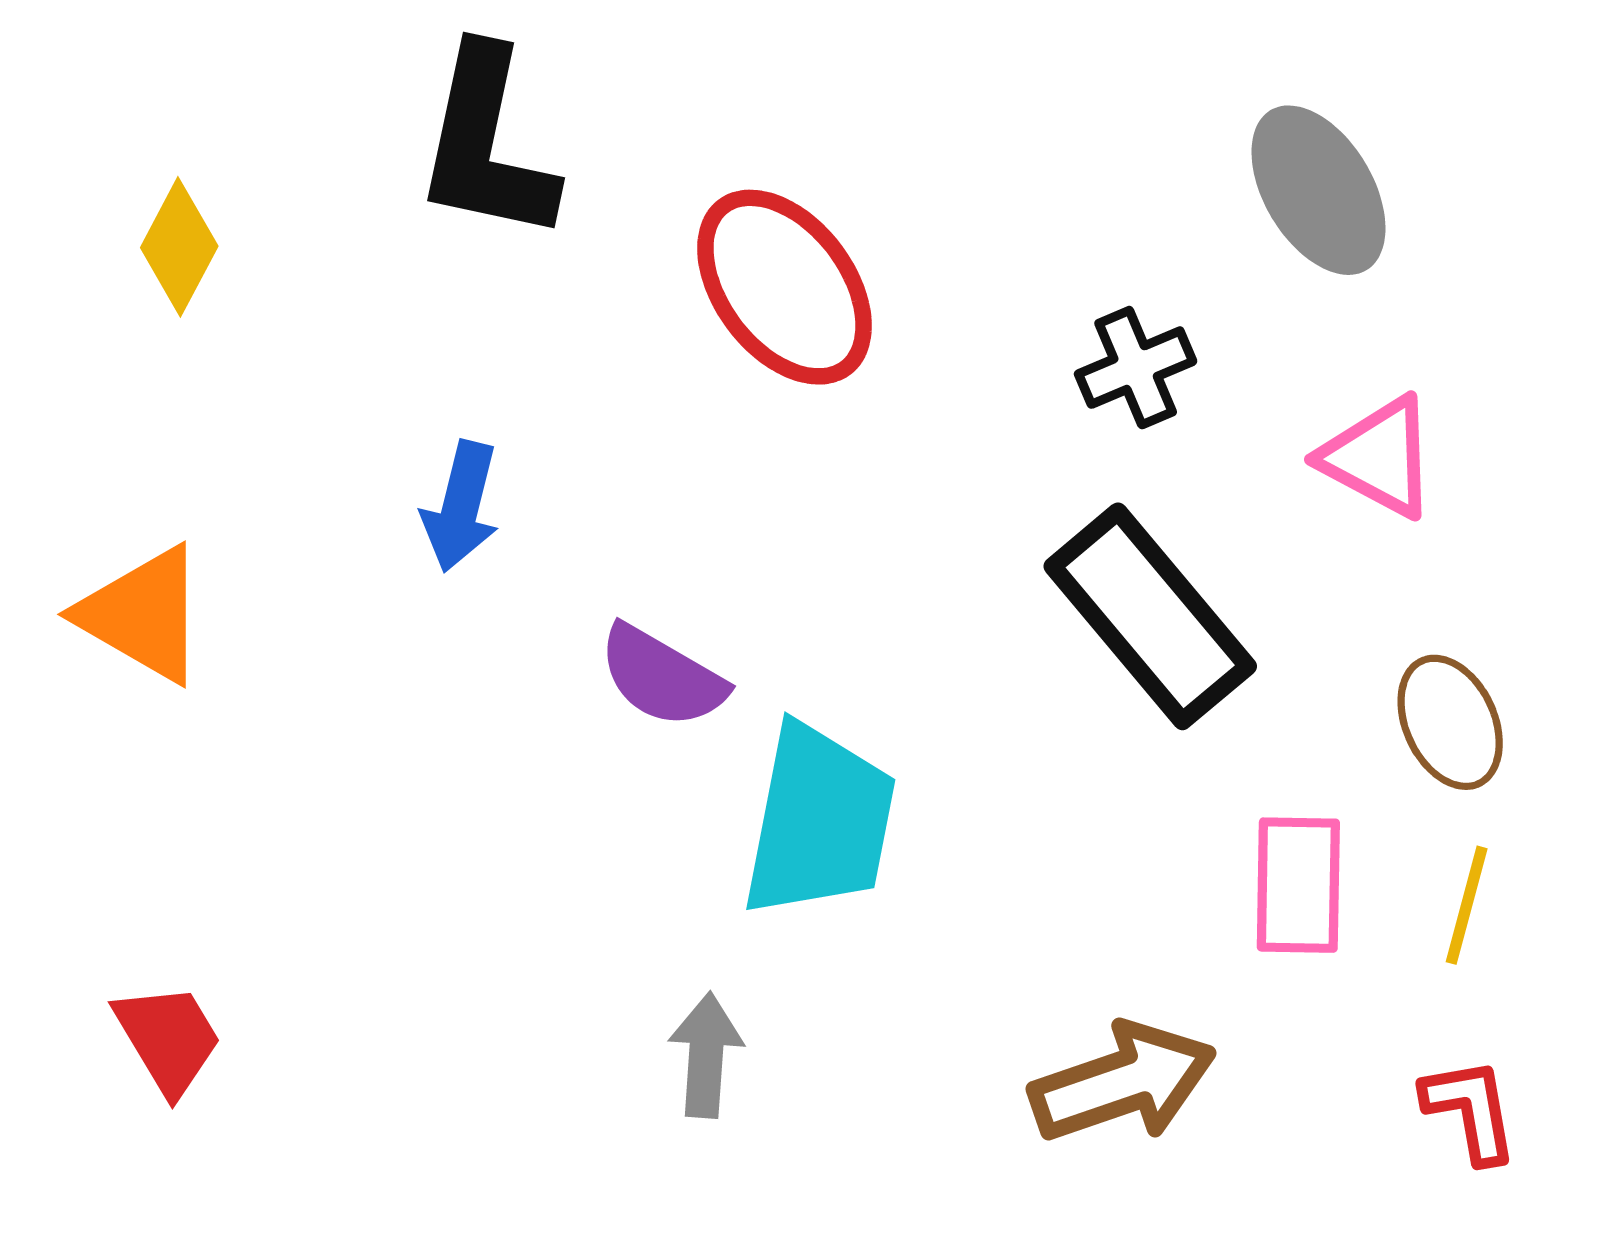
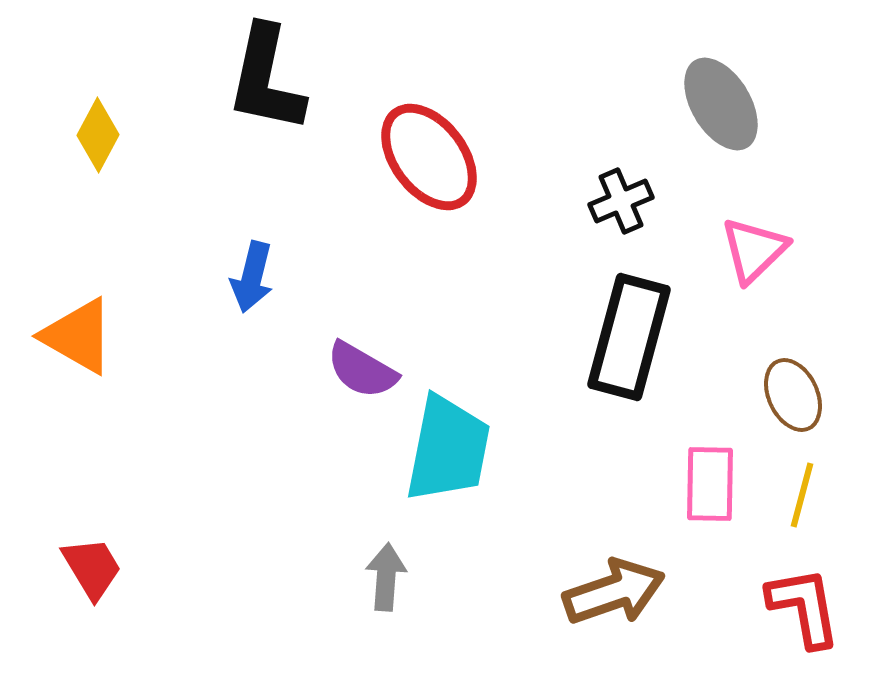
pink triangle: (1379, 457) -> (754, 250), turned 48
black rectangle: (1150, 616) -> (629, 337), turned 55
red L-shape: (1470, 1110) -> (804, 607), size x1.4

